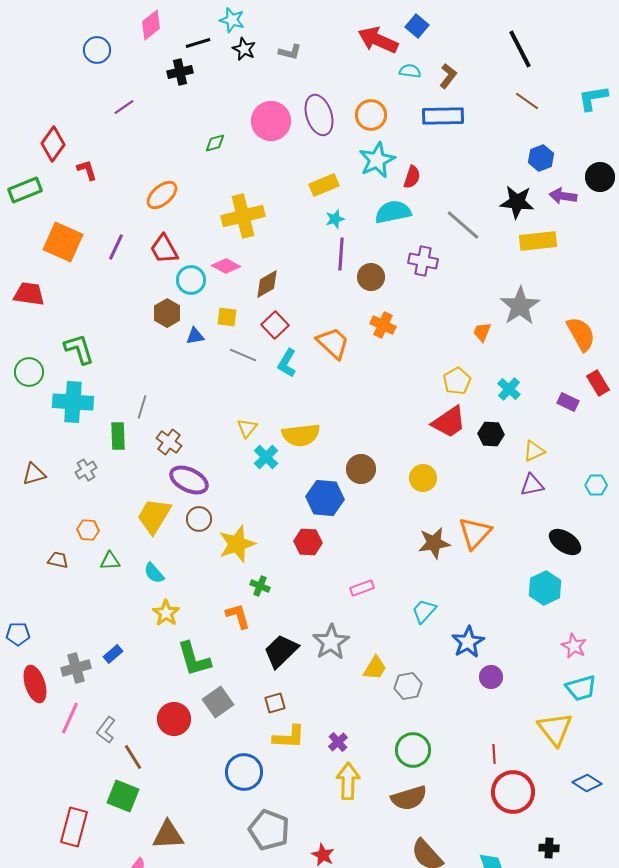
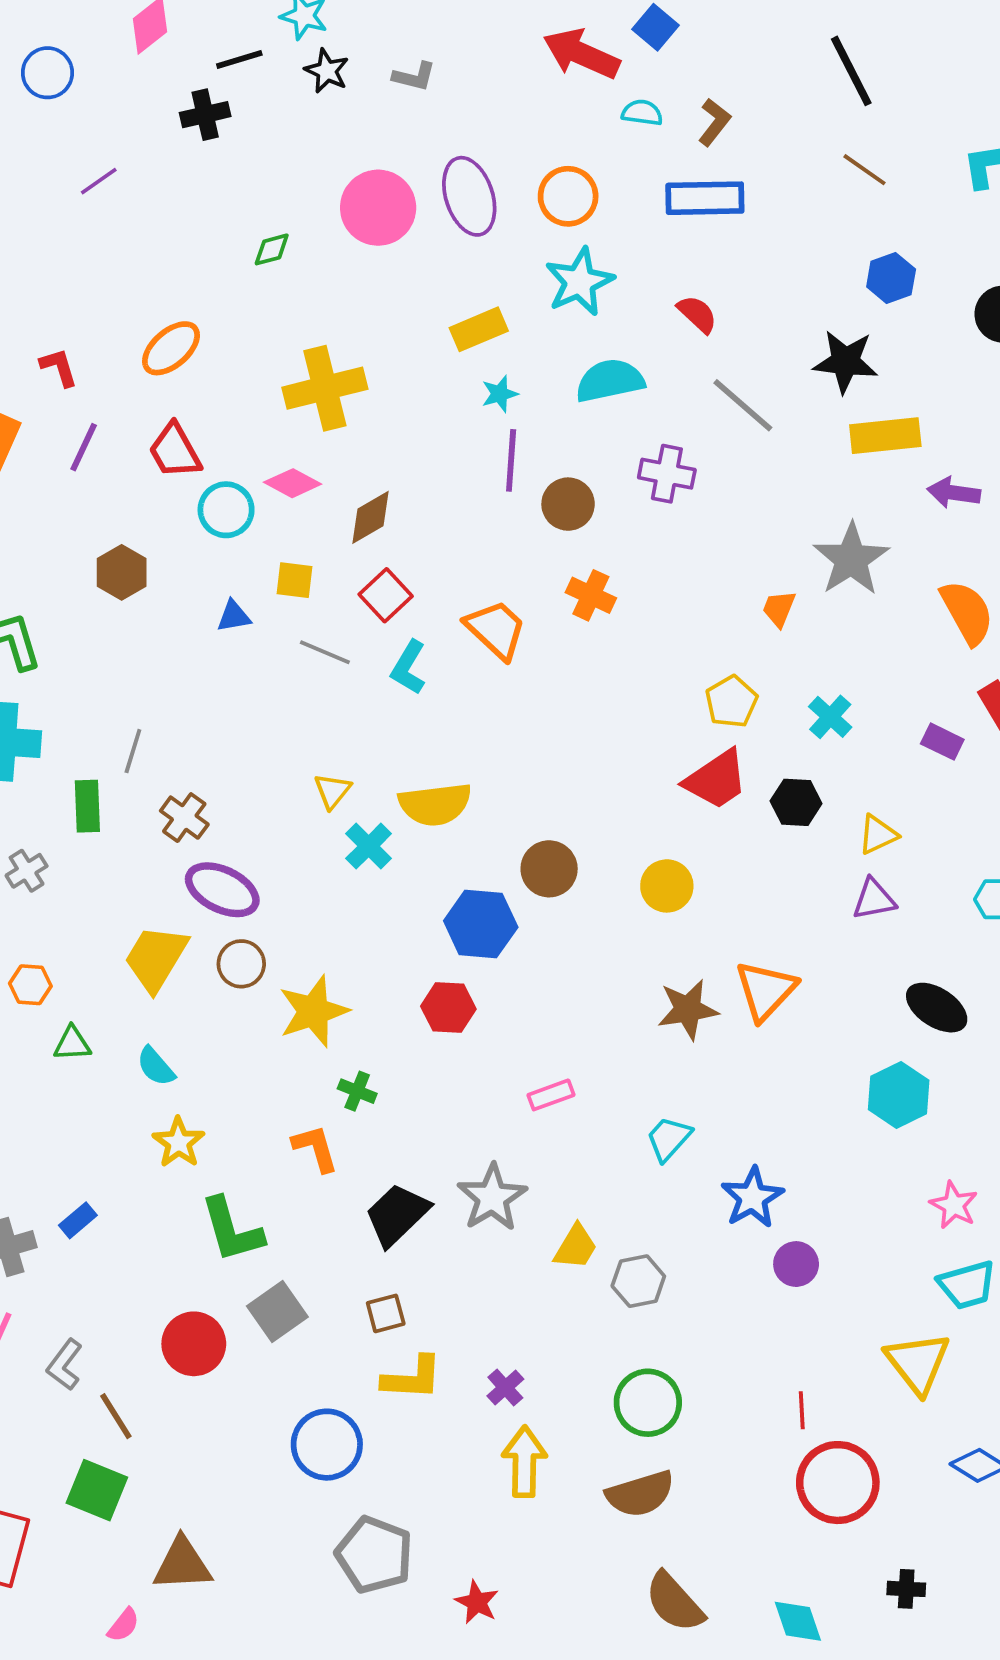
red L-shape: (87, 170) -> (59, 367), moved
red semicircle: (412, 177) -> (697, 314), moved, turned -65
purple arrow: (563, 196) -> (954, 493), moved
brown hexagon: (167, 313) -> (122, 572), moved

